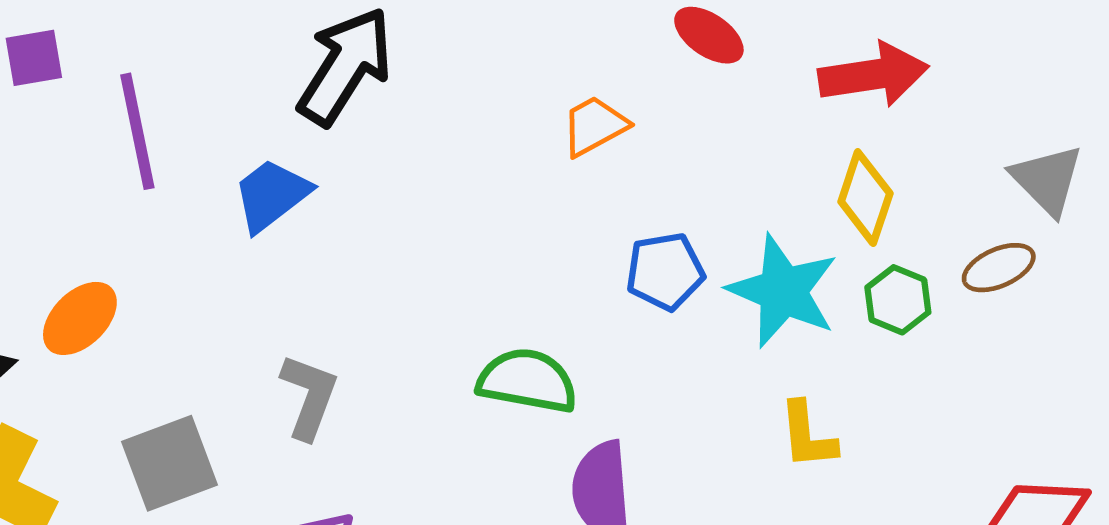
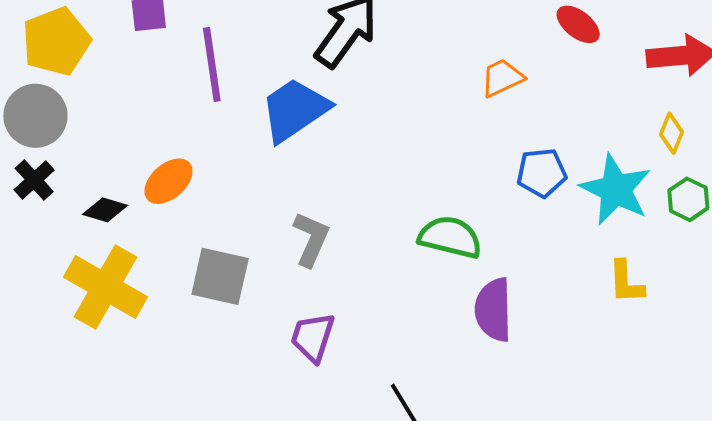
blue trapezoid: (271, 195) -> (295, 110), size x1.4
yellow diamond: (865, 198) -> (672, 133), size x0.7
gray square: (169, 463) -> (220, 276), turned 30

